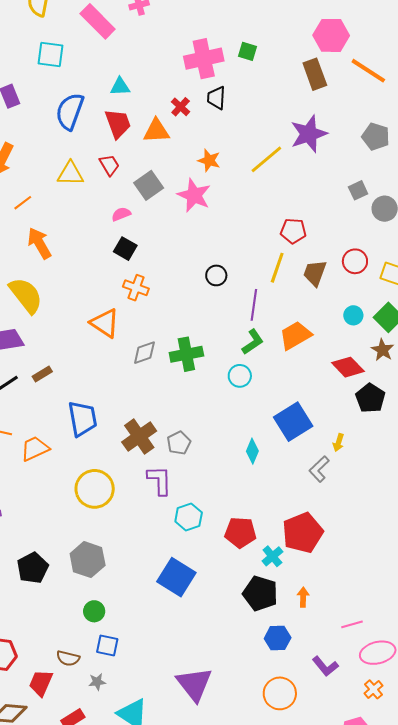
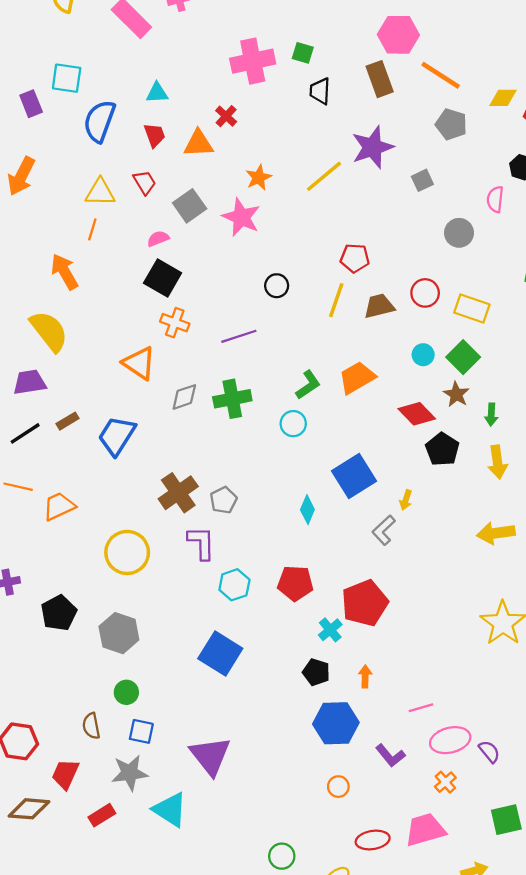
cyan square: (51, 55) -> (67, 78), moved
black trapezoid: (216, 98) -> (320, 91), moved
red trapezoid: (118, 124) -> (154, 135), size x0.7
gray pentagon: (376, 137) -> (451, 124), moved
orange star: (209, 160) -> (259, 177), turned 30
gray square: (358, 190) -> (422, 180), moved
orange line: (23, 203) -> (92, 229), moved, turned -36
black square: (125, 249) -> (163, 278), size x1.4
brown trapezoid: (315, 273) -> (379, 306), turned 56
black circle: (216, 275) -> (277, 286), moved
purple line: (254, 305) -> (239, 336), moved, turned 64
blue trapezoid: (83, 419) -> (117, 436), moved, turned -138
red pentagon: (240, 532) -> (295, 583), moved
black pentagon: (33, 568) -> (59, 613), moved
black pentagon: (260, 593) -> (316, 672), size x0.7
blue hexagon: (278, 638) -> (336, 723), size x1.5
brown semicircle: (68, 658) -> (91, 726), moved, turned 65
gray star: (97, 682) -> (130, 773), size x1.8
purple triangle: (194, 684) -> (210, 756), moved
orange circle: (280, 693) -> (338, 787), size x0.6

